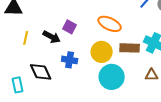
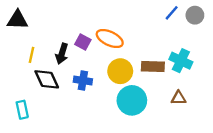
orange ellipse: (110, 24) -> (110, 39), moved
black arrow: (52, 37) -> (62, 54), turned 78
black diamond: (41, 72) -> (47, 79), moved

